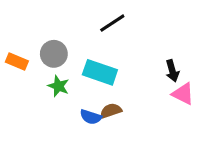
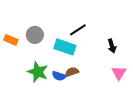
black line: (112, 23) -> (78, 30), moved
green star: (58, 86) -> (38, 72), moved, size x1.5
pink triangle: (183, 94) -> (119, 73), moved, turned 35

